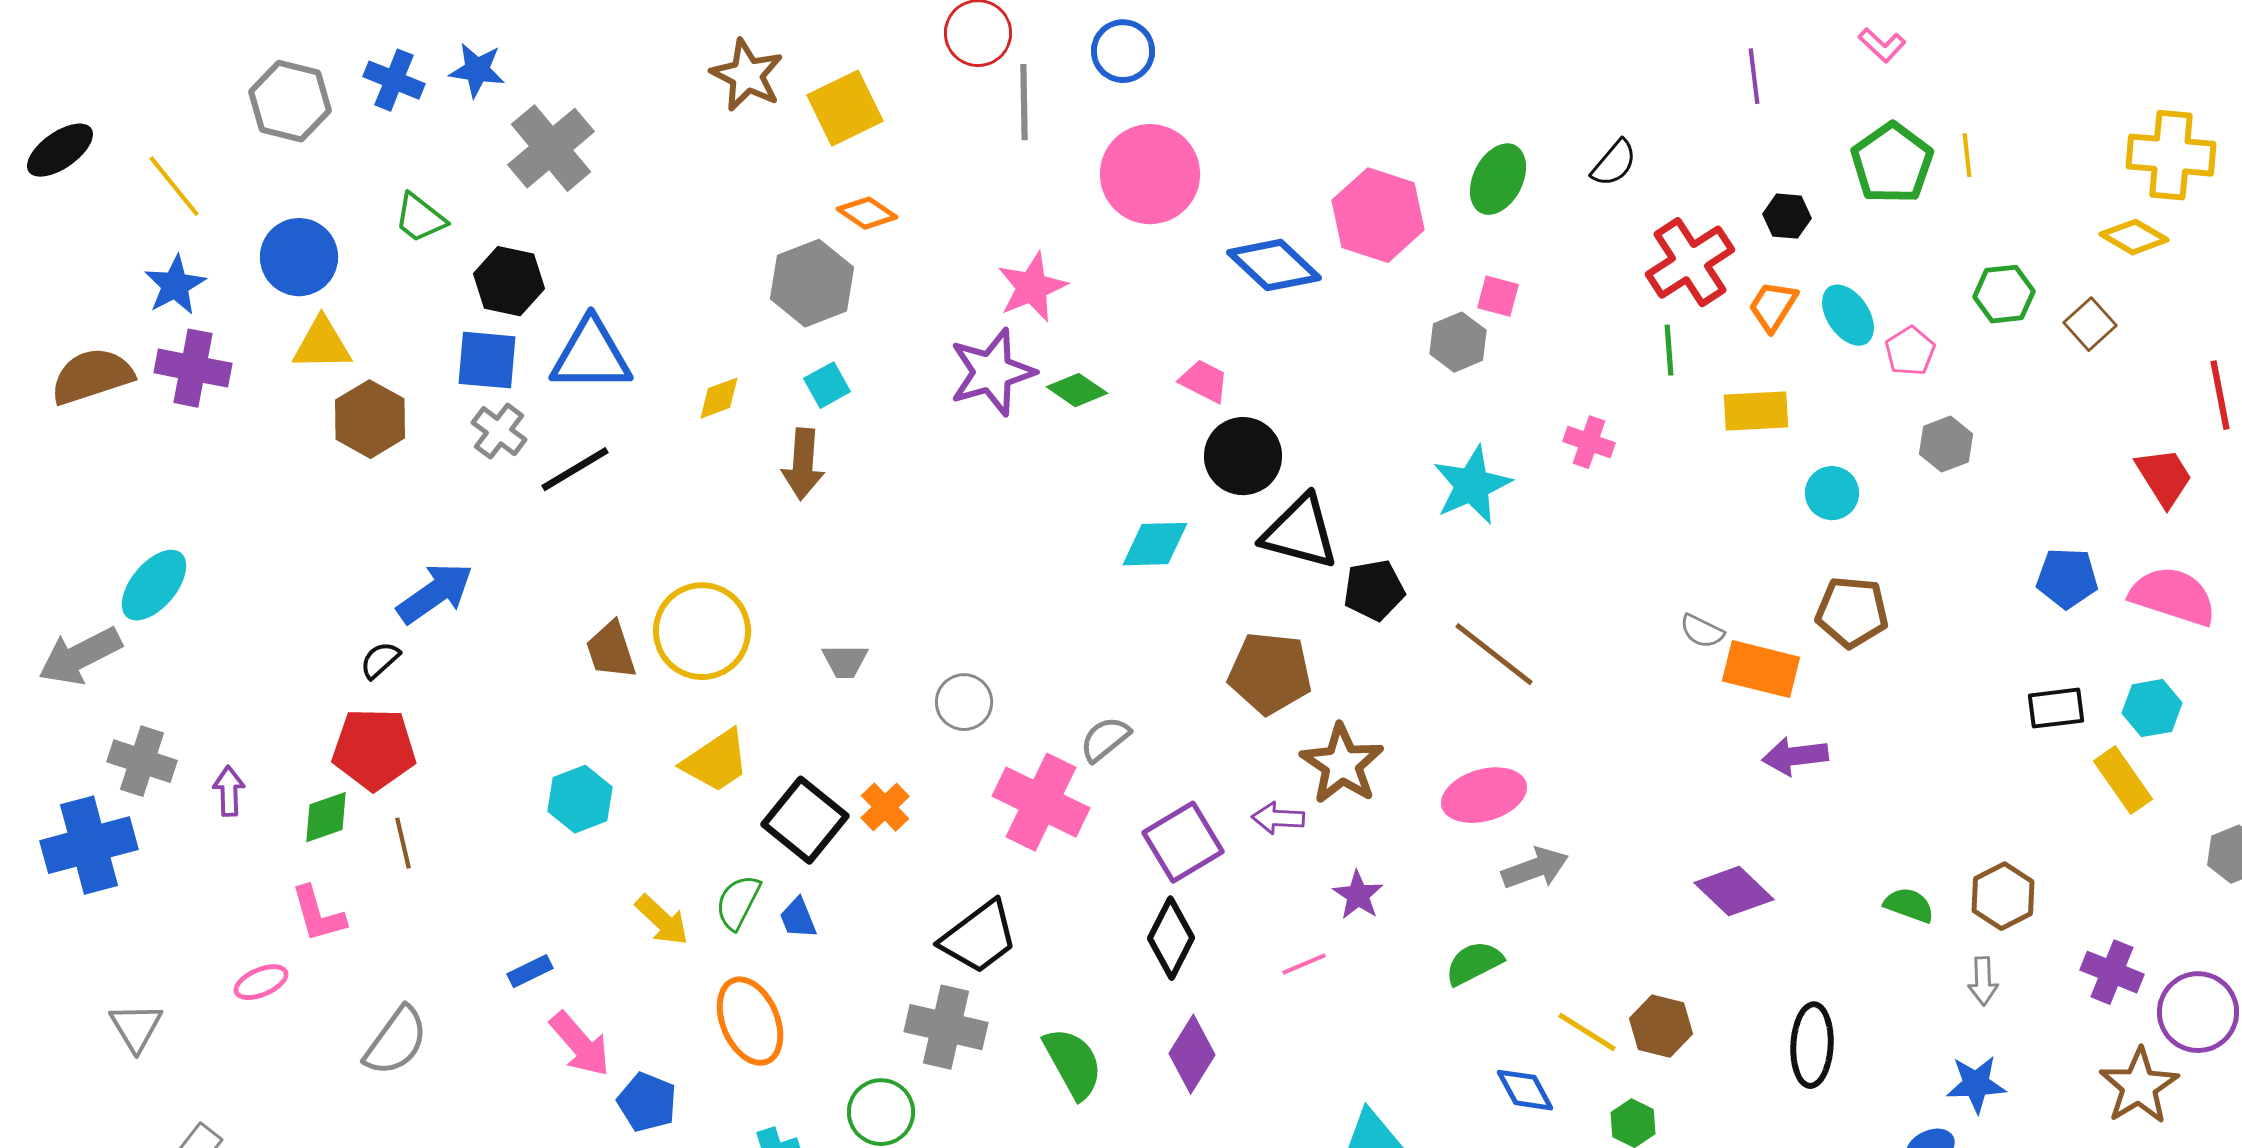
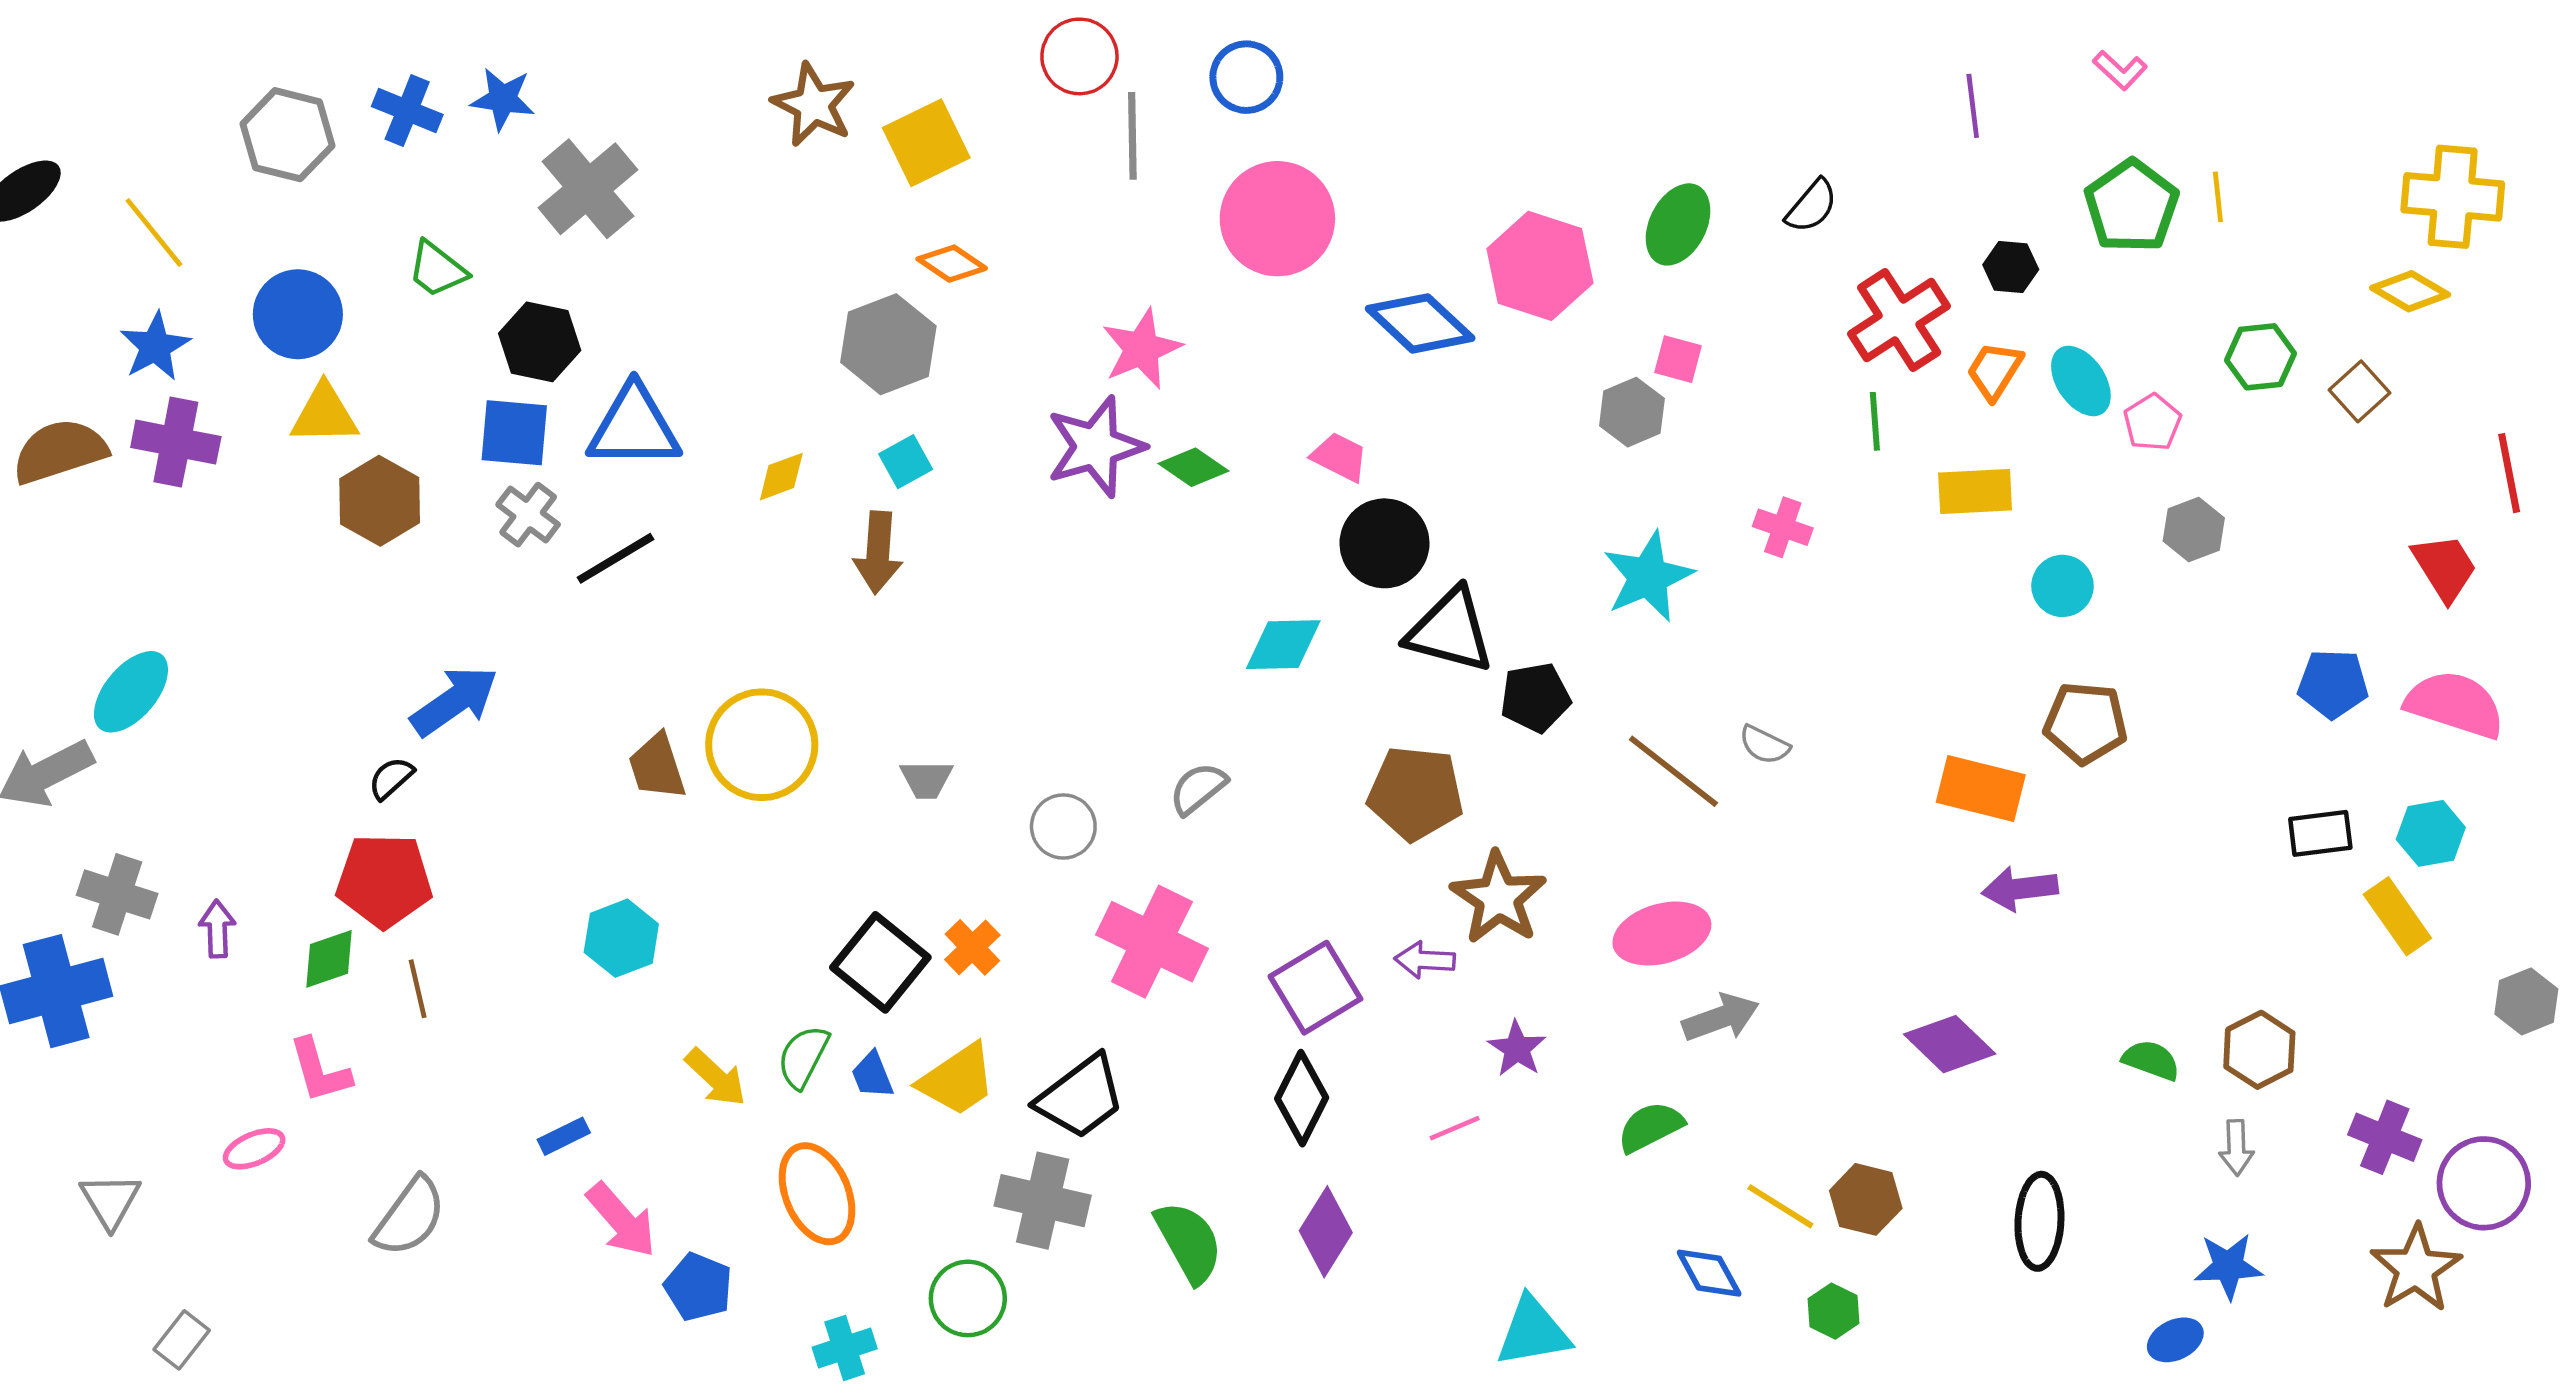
gray semicircle: (1702, 631) -> (1764, 745), moved
gray semicircle: (1105, 739) -> (1198, 789), moved
yellow trapezoid: (716, 761) -> (957, 1080), moved

